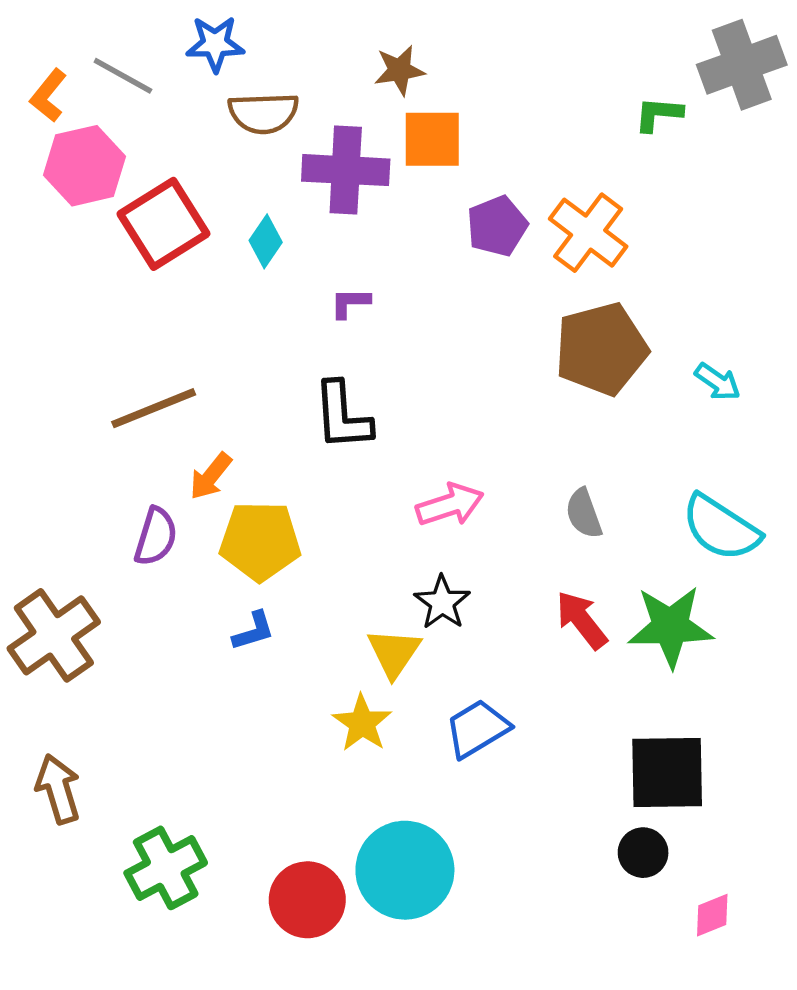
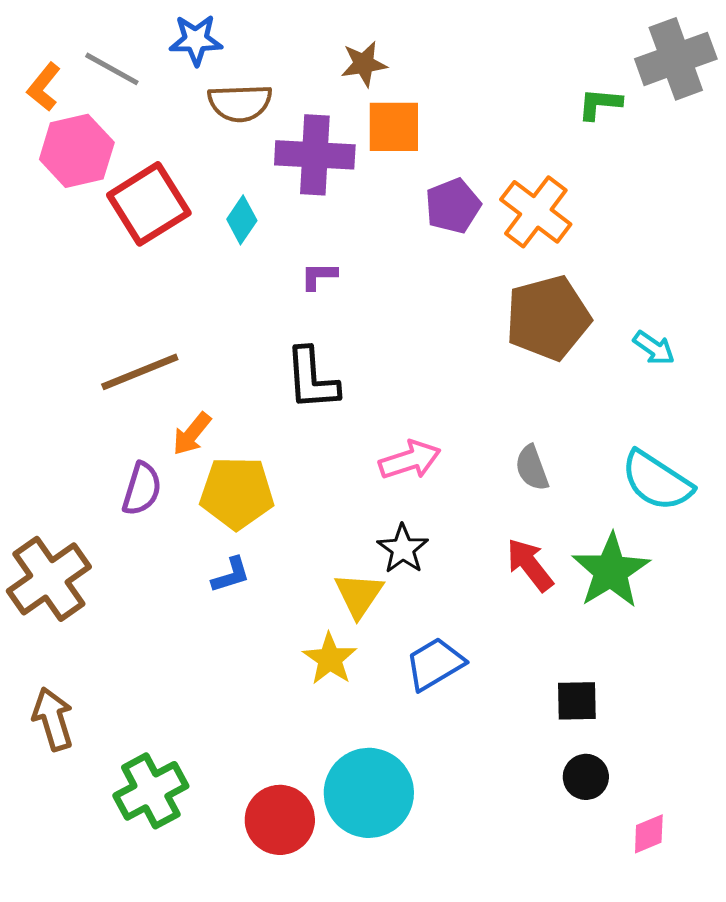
green star: (670, 627) -> (611, 571), turned -30
black square: (667, 772) -> (577, 701), moved, size x0.6

